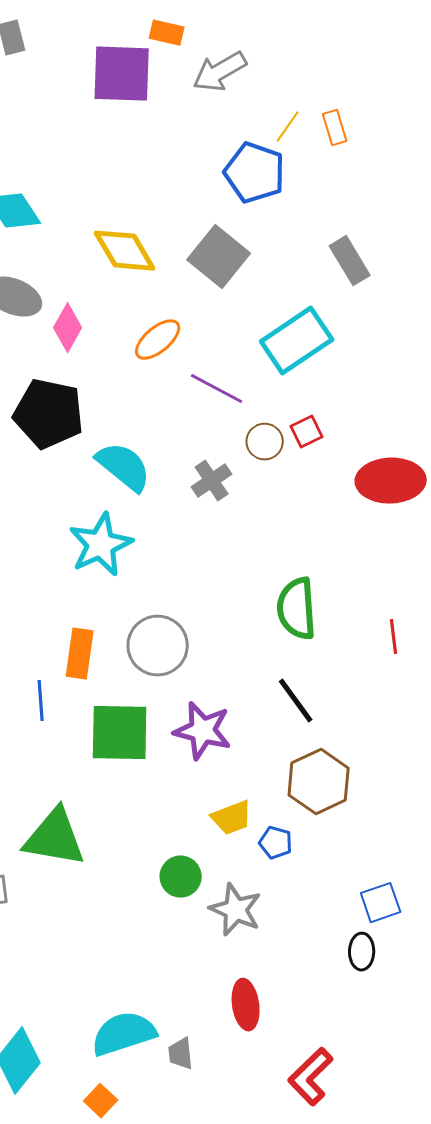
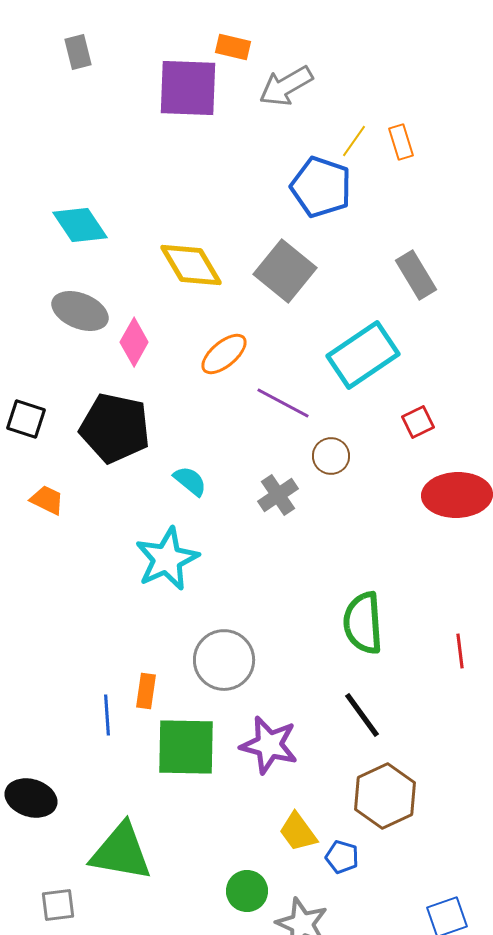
red square: (307, 432) -> (418, 422), moved
cyan semicircle: (124, 467) -> (190, 481), size x0.6
orange rectangle: (80, 654) -> (146, 691), moved, size x0.7
yellow trapezoid: (232, 818) -> (298, 832), turned 75

